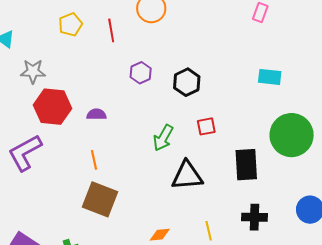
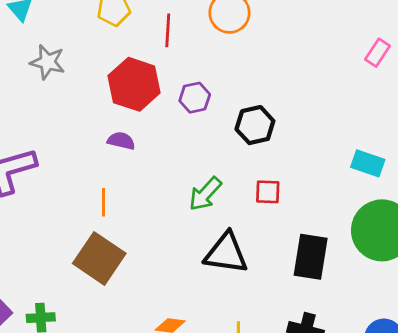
cyan rectangle: (270, 77) -> (368, 163), moved
red hexagon: (53, 107) -> (134, 84), moved

